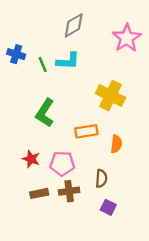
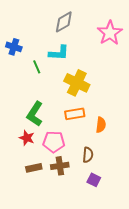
green line: (43, 64) -> (37, 67), moved
yellow cross: (111, 96) -> (77, 83), moved
green L-shape: (45, 113) -> (35, 114), moved

